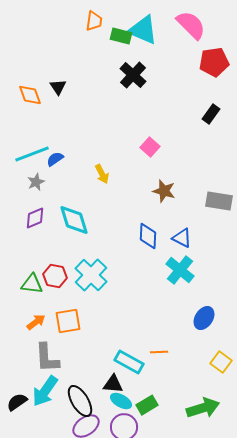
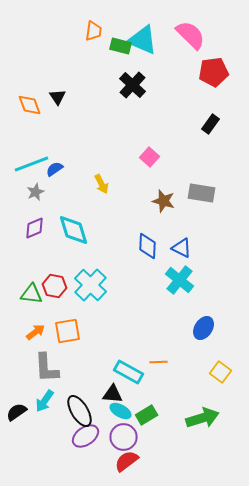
gray rectangle: (219, 201) -> (202, 193), moved
cyan arrow: (45, 391) -> (45, 401), size x0.7

